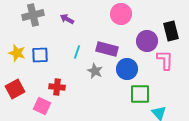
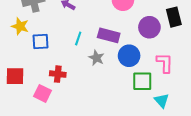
yellow star: (17, 53) -> (20, 26), moved
pink L-shape: (165, 60) -> (165, 63), moved
red square: (15, 89) -> (15, 76), turned 30

